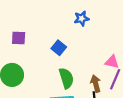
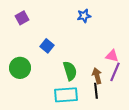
purple square: (19, 38) -> (22, 18), moved, turned -32
blue square: (59, 48) -> (47, 46), moved

